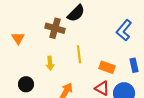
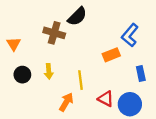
yellow line: (79, 54) -> (81, 80), moved
orange rectangle: (107, 67) -> (111, 55), moved, turned -42
black circle: (26, 84) -> (22, 75), moved

